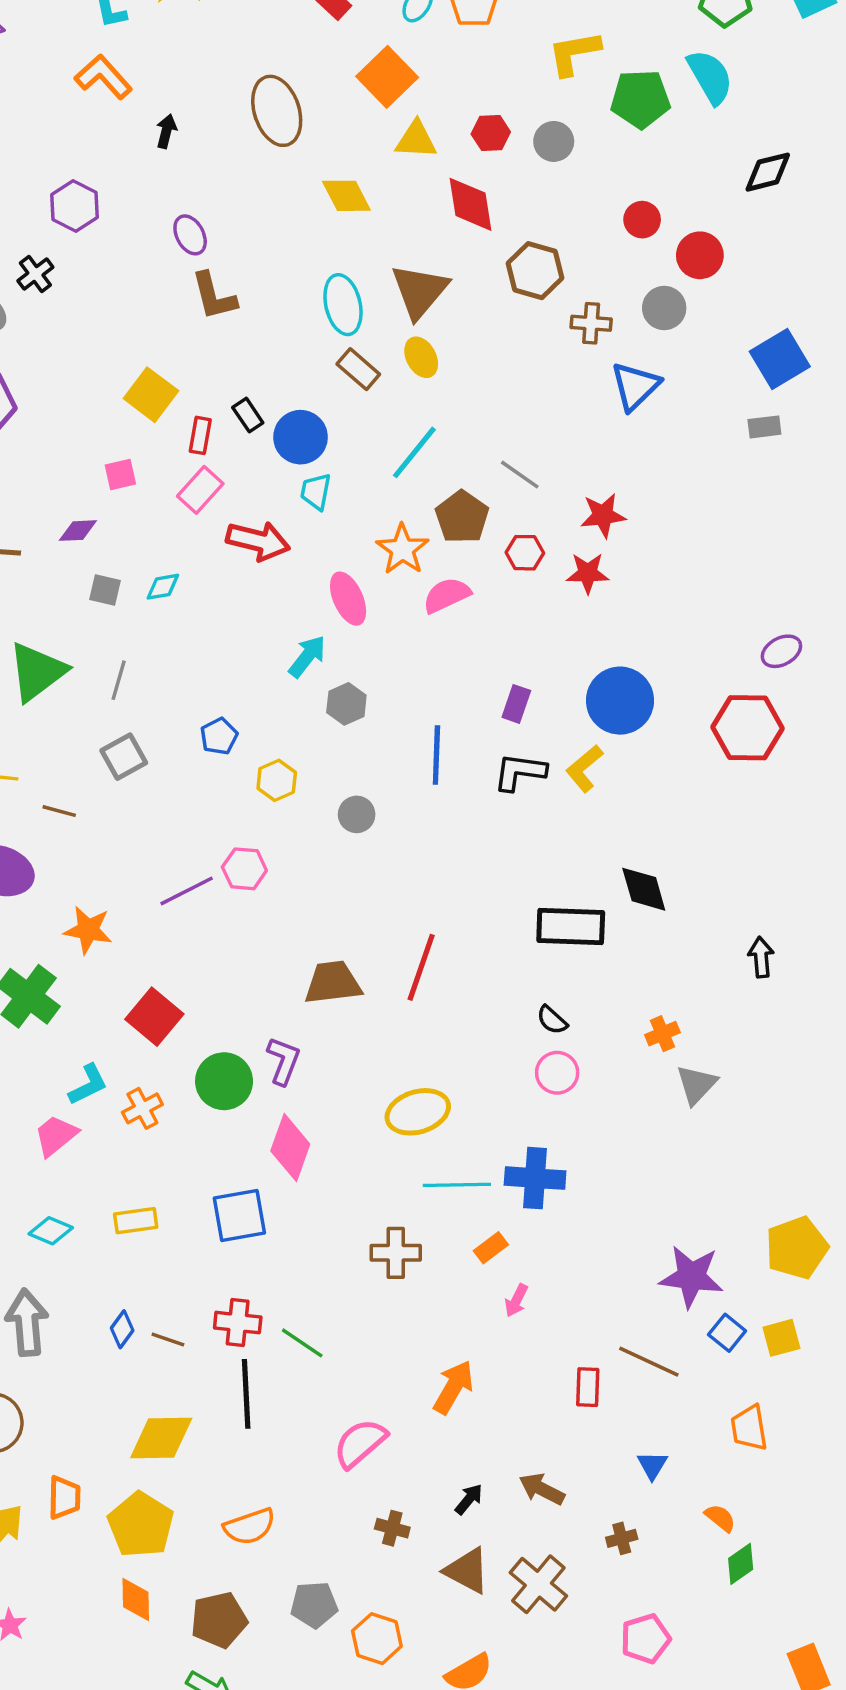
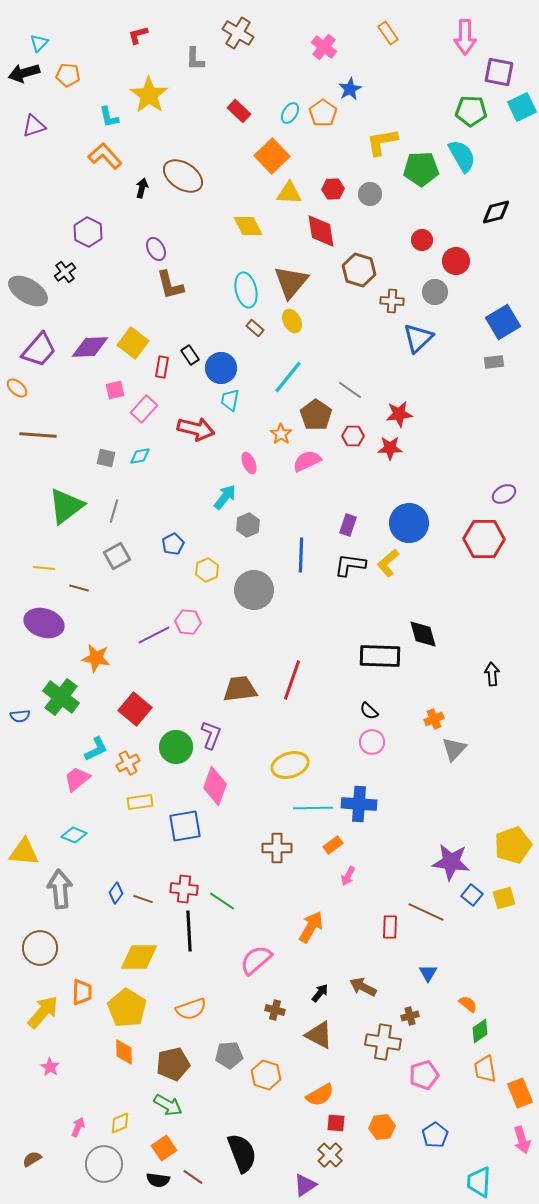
brown ellipse: (277, 111) -> (183, 176), moved, turned -39
brown rectangle: (358, 369) -> (255, 328), size x0.7
pink rectangle: (200, 490) -> (144, 409), moved
purple diamond: (78, 531) -> (90, 347), moved, size x1.6
orange star: (402, 549) -> (281, 434), size x0.7
pink ellipse: (348, 599) -> (249, 463), size x0.7
gray circle: (357, 814) -> (254, 590), size x1.8
yellow rectangle: (136, 1221) -> (140, 802), moved
orange trapezoid: (749, 1428) -> (485, 1069), moved
brown cross: (538, 1584) -> (383, 1042), moved, turned -32

